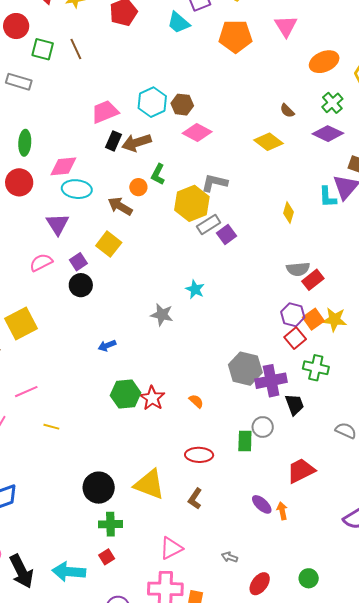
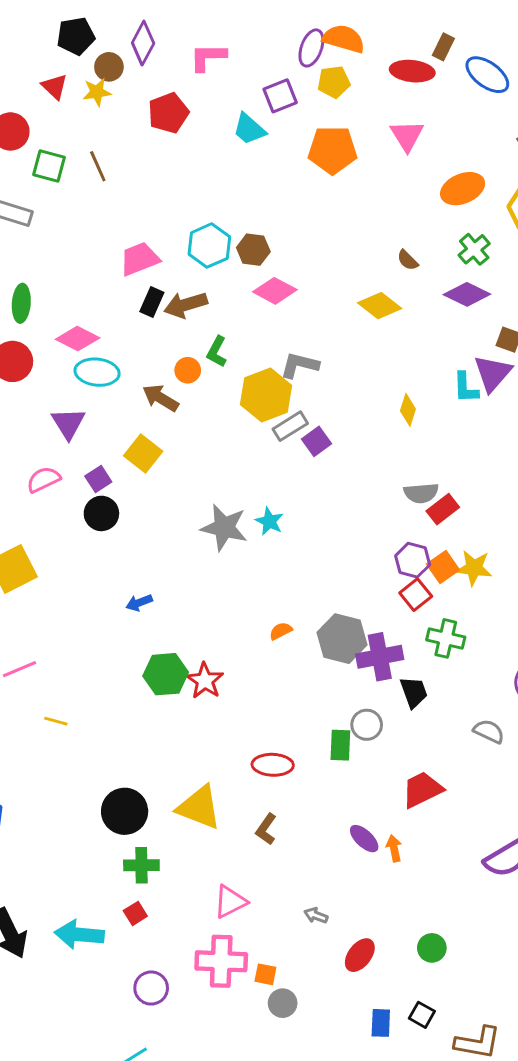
pink diamond: (63, 166) -> (78, 339), turned 32
gray star: (162, 315) -> (224, 527), moved, size x1.4
orange semicircle: (196, 401) -> (281, 631), moved, turned -70

